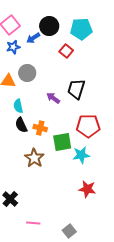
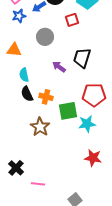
red square: (66, 51) -> (72, 20), turned 32
gray circle: (27, 73) -> (45, 37), moved
pink line: (33, 223) -> (38, 184), moved

